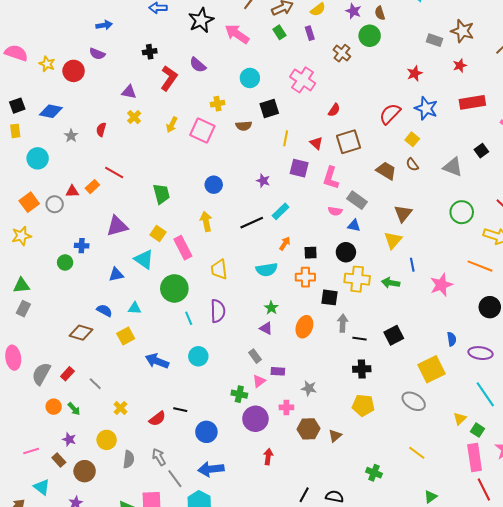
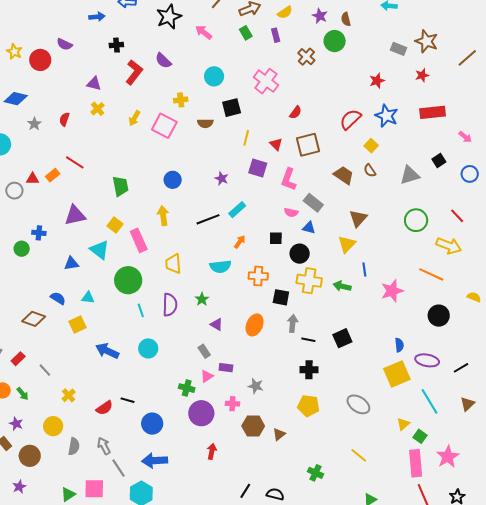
blue arrow: (104, 25) -> (97, 17), moved
pink arrow: (237, 34) -> (204, 32), size x0.7
gray triangle: (453, 167) -> (410, 175), turned -40
black square: (311, 253) -> (276, 238), moved
green star: (271, 308) -> (202, 299), moved
yellow square: (432, 369) -> (397, 374), moved

